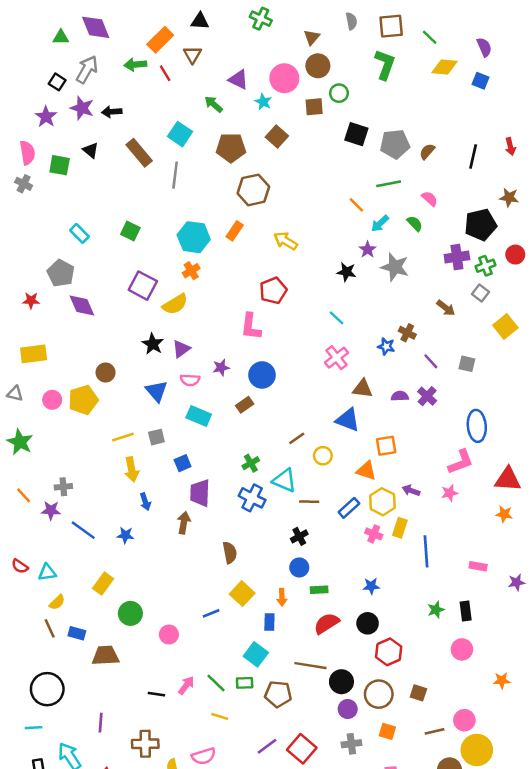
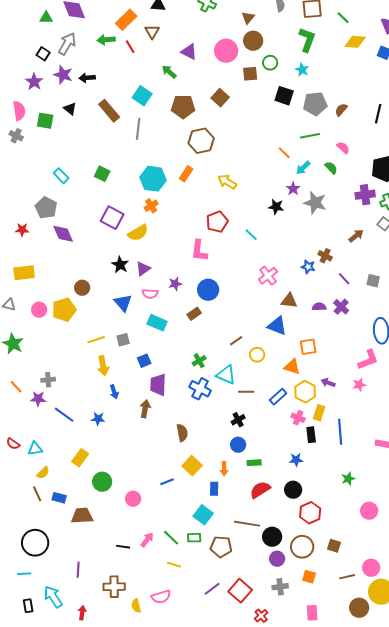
cyan star: (263, 102) -> (302, 70), moved
brown arrow: (446, 308) -> (356, 236), turned -77
cyan line: (337, 318) -> (251, 235), moved
black rectangle: (466, 611) -> (311, 435), moved

